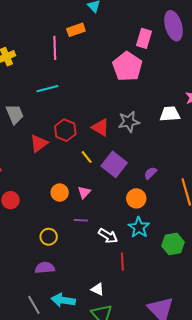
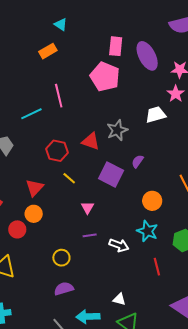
purple ellipse: (174, 26) -> (147, 56), moved
pink line: (55, 48) -> (59, 96), moved
red triangle: (39, 143) -> (35, 188), moved
yellow line: (87, 157) -> (69, 178), moved
purple semicircle: (150, 173) -> (138, 161), moved
orange circle: (60, 193) -> (34, 214), moved
orange circle: (136, 198) -> (152, 201), moved
red line: (122, 262) -> (157, 267), moved

